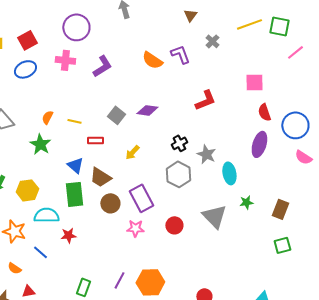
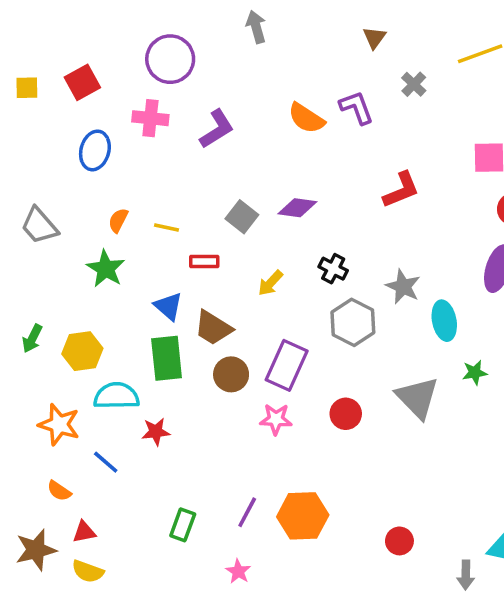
blue ellipse: (25, 69) -> (95, 150), moved, turned -50
black cross: (179, 143) -> (333, 269), moved, turned -35
purple rectangle: (141, 198) -> (287, 365), turned 52

